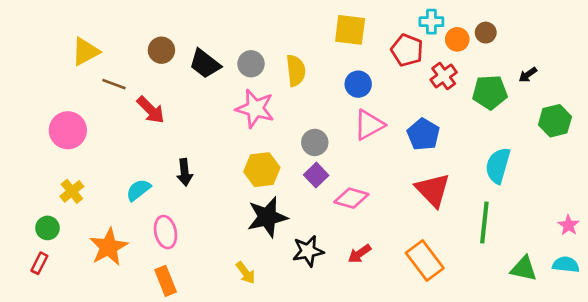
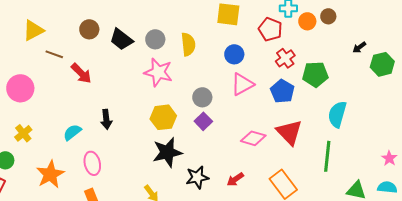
red cross: (444, 76) -> (285, 58), moved
green pentagon: (490, 92) -> (315, 74), moved
green hexagon: (555, 121) -> (382, 64), moved
pink diamond: (351, 198) -> (253, 138), moved

